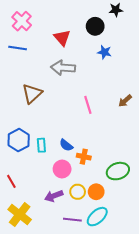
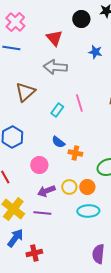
black circle: (95, 26) -> (81, 19), moved
cyan rectangle: (41, 145) -> (57, 110), moved, turned 40
pink circle: (62, 169) -> (39, 165), moved
cyan ellipse: (97, 217) -> (88, 211), turned 40
purple line: (72, 220) -> (42, 213), moved

